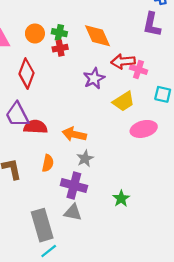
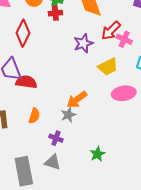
red arrow: (123, 61) -> (111, 31), turned -45
orange arrow: (74, 134) -> (77, 100), moved, turned -55
purple cross: (74, 186) -> (56, 138), size x0.6

